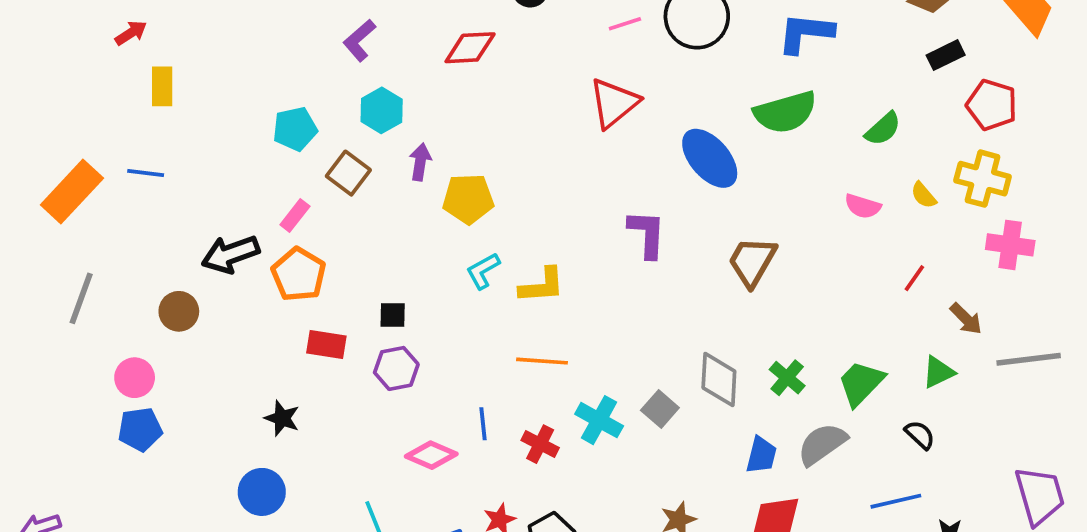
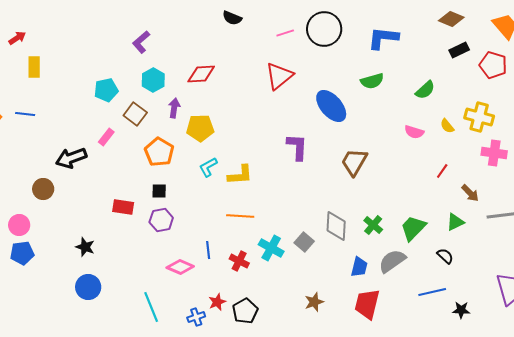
red diamond: (470, 48) -> (201, 74), moved
red pentagon: (992, 105) -> (493, 65), moved
green semicircle: (785, 112) -> (372, 81), size x0.7
orange pentagon: (299, 274) -> (159, 152), moved
black star: (282, 418) -> (85, 247), moved

